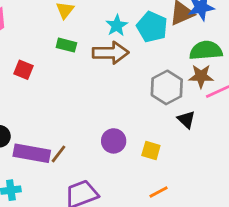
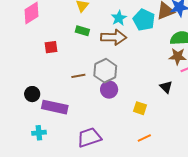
red square: (23, 70) -> (51, 47), turned -32
gray hexagon: (167, 87) -> (105, 71), moved
purple circle: (114, 141) -> (109, 90), moved
brown line: (58, 154) -> (78, 76), moved, turned 40

